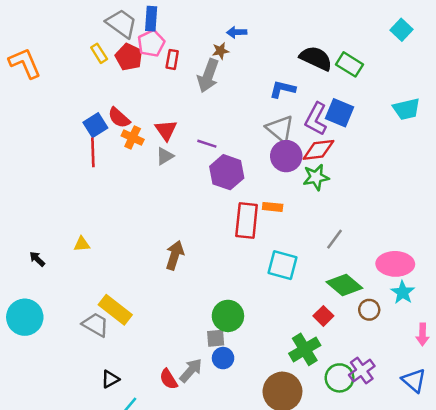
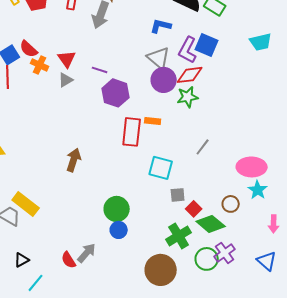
green diamond: (344, 285) -> (211, 224), moved
gray square: (216, 338) -> (178, 195), moved
blue circle: (223, 358) -> (119, 230), moved

